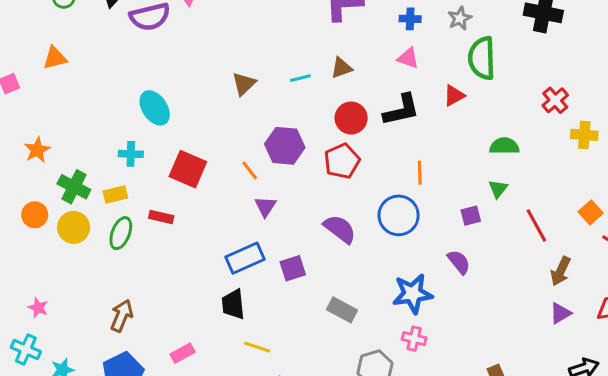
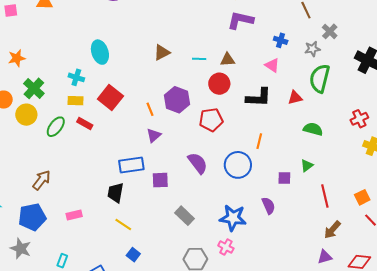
red circle: (351, 118) -> (219, 84), moved
green semicircle: (504, 146) -> (313, 129), moved
yellow rectangle: (115, 195) -> (75, 101), moved

